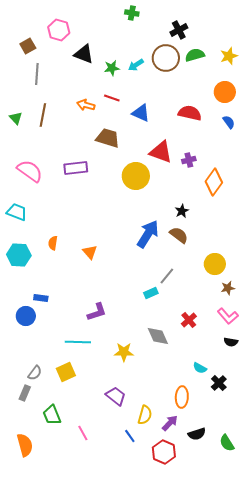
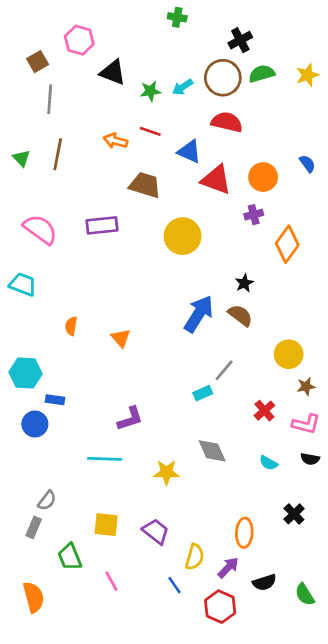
orange circle: (225, 92) -> (263, 177), moved
red semicircle: (190, 113) -> (227, 122), moved
red triangle: (161, 152) -> (216, 180), moved
cyan hexagon: (19, 255) -> (26, 373), moved
pink L-shape: (228, 316) -> (306, 424), turned -35
red cross: (189, 320) -> (264, 411), moved
cyan semicircle: (200, 368) -> (268, 463), moved
yellow square: (66, 372) -> (106, 525), moved, turned 30

